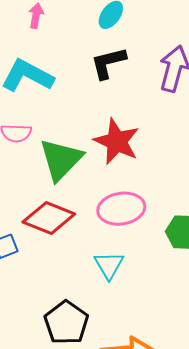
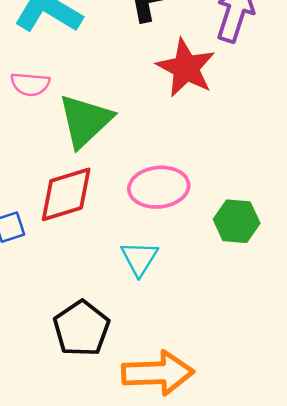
red star: (117, 141) -> (186, 68), moved
red diamond: (49, 218) -> (66, 194), turned -42

